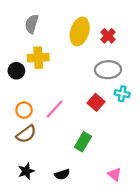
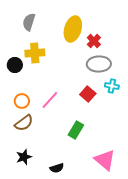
red cross: (108, 36) -> (94, 41), moved
black semicircle: (62, 174) -> (57, 168), moved
pink triangle: (115, 174) -> (105, 160), size x1.6

